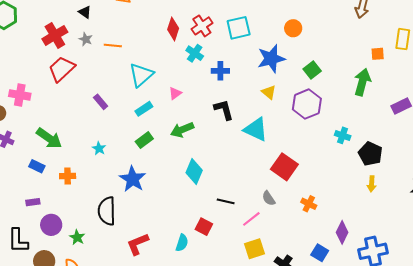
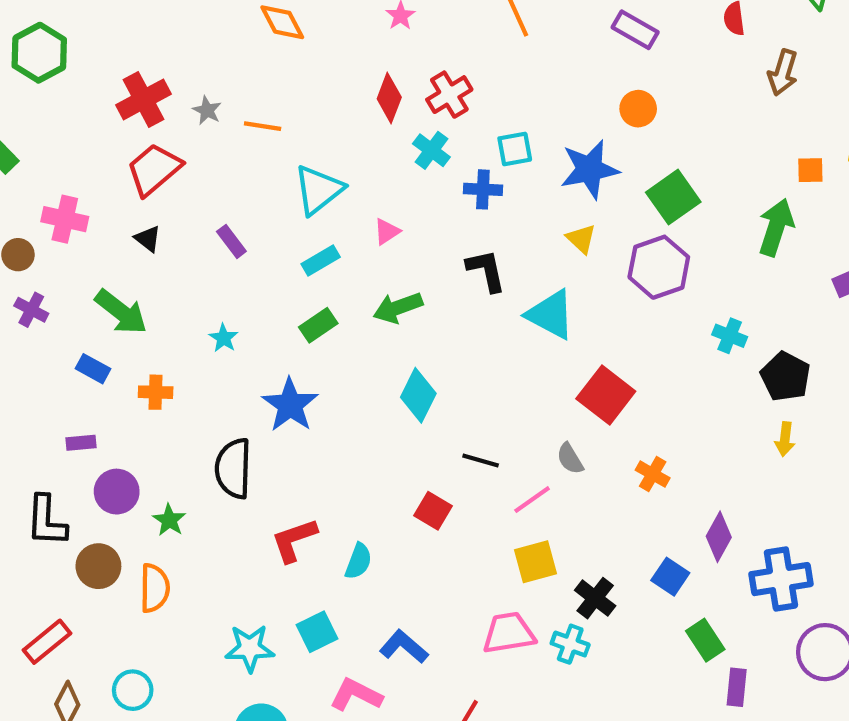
black triangle: (85, 12) -> (148, 239), moved
cyan square: (239, 28) -> (515, 149), moved, size x0.7
green square: (312, 70) -> (673, 197), size x1.4
cyan semicircle: (182, 243) -> (358, 561), moved

